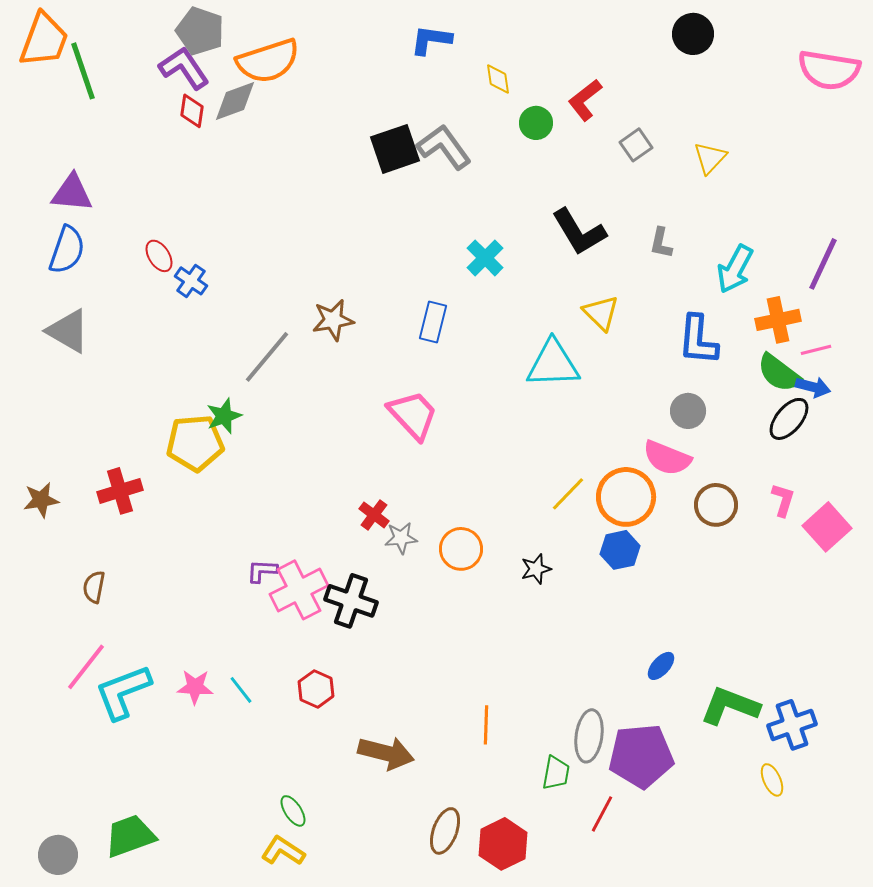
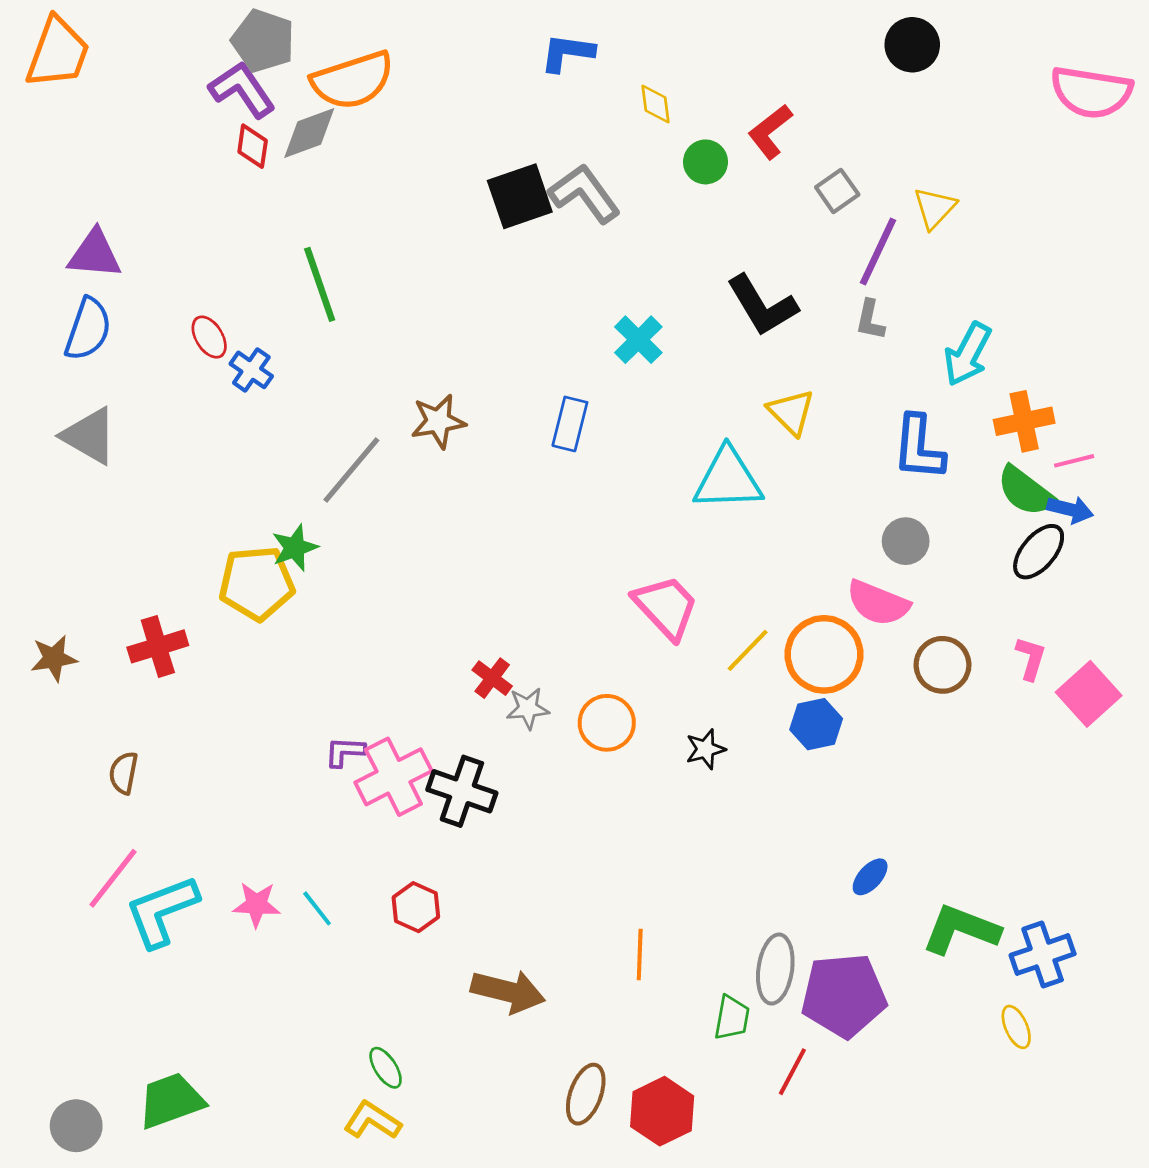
green line: (83, 71) -> (320, 284), moved
purple line: (823, 264) -> (878, 251), moved
pink trapezoid: (413, 415) -> (666, 607), moved

